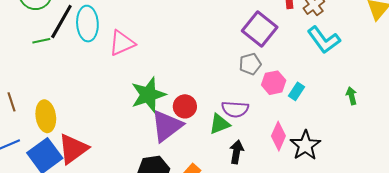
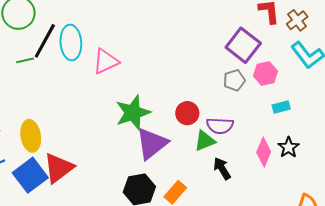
pink hexagon: (274, 83) -> (265, 74), moved
cyan rectangle: (297, 91) -> (281, 107), turned 42
red circle: (185, 106) -> (187, 113), moved
black star: (305, 145) -> (289, 147), moved, size x0.7
black arrow: (237, 152) -> (222, 168), turned -40

